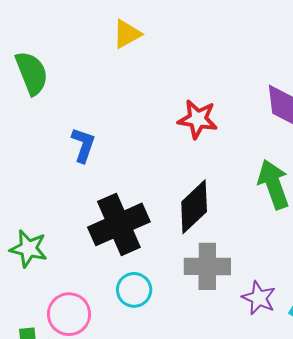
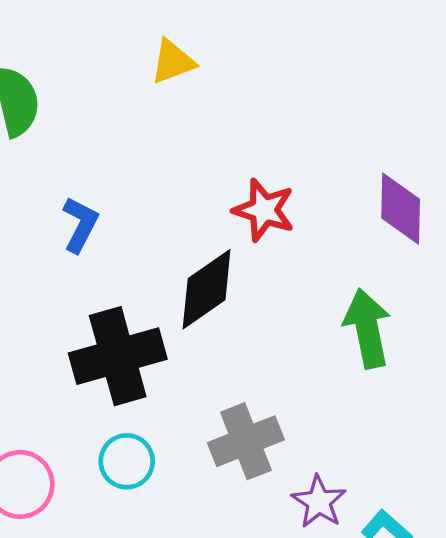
black diamond: (194, 207) -> (207, 289), moved
gray cross: (207, 266) -> (246, 441), turned -30

